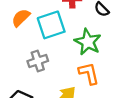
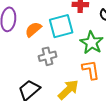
orange semicircle: (21, 18) -> (33, 29), moved

